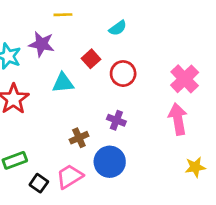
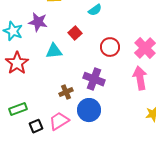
red circle: (123, 74) -> (110, 47), moved
purple cross: (116, 120) -> (94, 79), size x1.5
black square: (39, 183) -> (36, 126), turned 32

